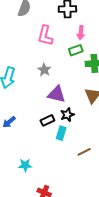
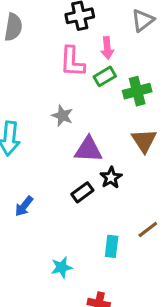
pink L-shape: (45, 36) -> (72, 62), moved
cyan rectangle: (61, 133) -> (112, 246), moved

